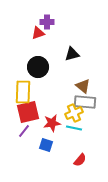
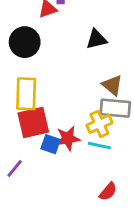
black circle: (38, 67) -> (25, 42), moved
purple line: (24, 131) -> (15, 169), moved
blue square: (46, 145) -> (51, 144), moved

